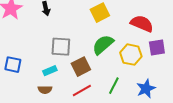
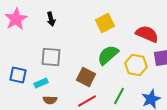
gray square: (61, 47) -> (51, 57), moved
brown square: (81, 67) -> (86, 77), turned -36
cyan rectangle: (50, 71) -> (41, 83), moved

